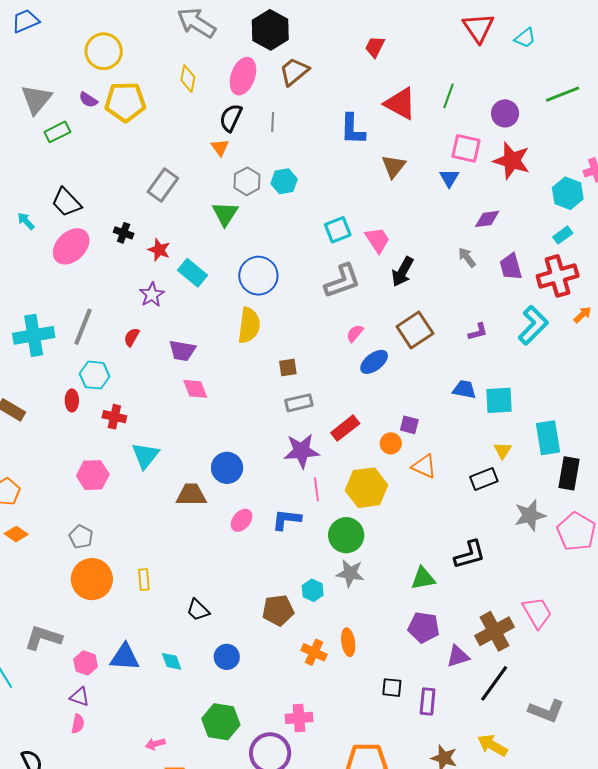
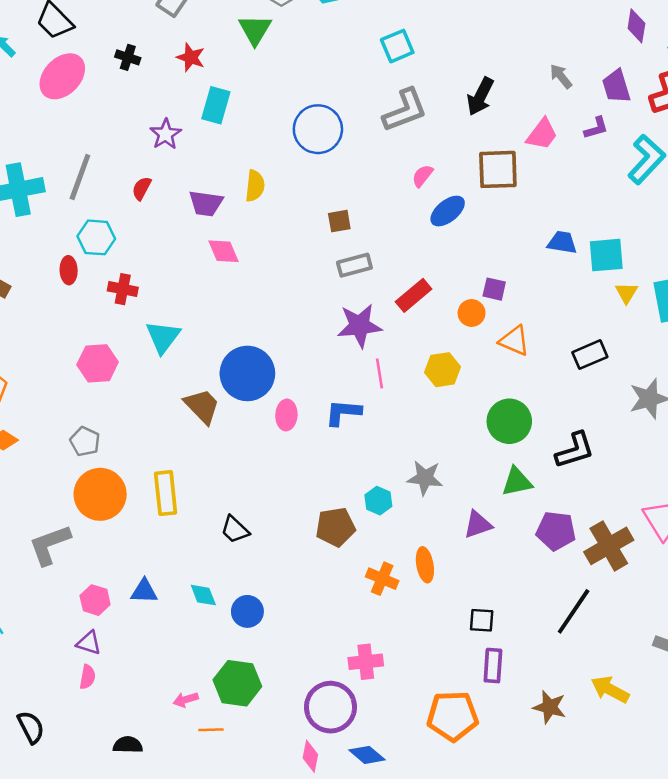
purple diamond: (487, 219) -> (636, 26), moved, turned -72
pink trapezoid: (377, 240) -> (542, 134), moved, turned 72
red star: (159, 250) -> (191, 57), moved
cyan rectangle: (192, 273) -> (216, 105), turned 68
blue circle: (258, 276) -> (318, 129), moved
yellow semicircle: (249, 325) -> (255, 186), moved, size x0.7
brown square: (415, 330) -> (498, 169), turned 33
purple L-shape: (478, 332) -> (596, 128), moved
yellow triangle: (503, 451) -> (626, 293), moved
blue circle: (227, 468) -> (247, 373), moved, size x1.4
yellow hexagon: (367, 488) -> (443, 370), size x0.7
brown trapezoid: (191, 495) -> (202, 406), moved, turned 48
pink ellipse: (242, 520) -> (286, 415), turned -35
green circle: (346, 535) -> (509, 421), moved
yellow rectangle: (144, 580) -> (166, 493), size x1.6
purple pentagon: (424, 627) -> (556, 531), moved
gray L-shape: (43, 638) -> (50, 545), moved, turned -36
purple triangle: (458, 656) -> (478, 525), moved
blue triangle: (125, 657) -> (144, 591), size x0.7
blue circle: (227, 657) -> (247, 611), moved
black line: (494, 683) -> (574, 611), moved
purple rectangle: (428, 702) -> (493, 666), moved
green hexagon: (221, 722) -> (237, 683), moved

